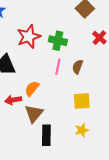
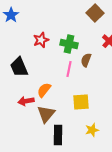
red star: (29, 37) -> (41, 40), size x0.7
brown semicircle: (78, 67) -> (86, 60), moved
yellow square: (82, 101) -> (81, 102), moved

